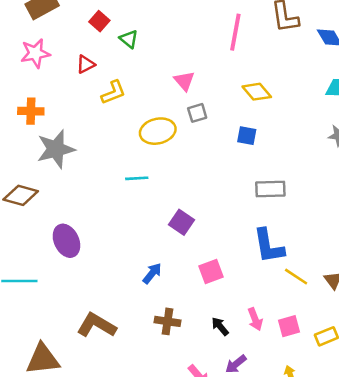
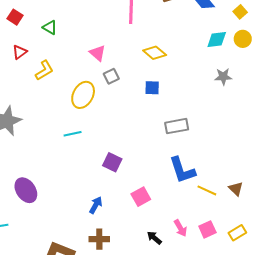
red square: (99, 21) -> (15, 17), moved
yellow ellipse: (158, 131) -> (83, 95), turned -40
brown cross: (167, 321) -> (99, 239), moved

